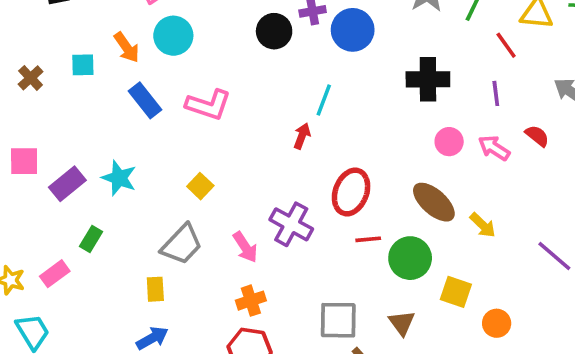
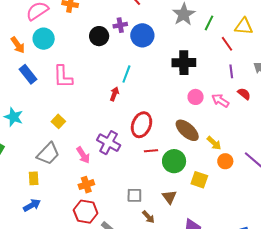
purple line: (496, 93) -> (231, 71), moved
pink L-shape: (208, 105) -> (63, 77), turned 70
gray square: (338, 320) -> (134, 195), size x0.7
orange circle: (497, 323) -> (225, 161), moved

